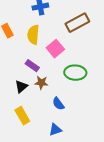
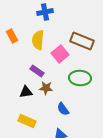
brown rectangle: (77, 23) -> (82, 41), moved, turned 50
black triangle: (21, 87) -> (26, 92), turned 32
yellow rectangle: (22, 116) -> (27, 121), turned -36

